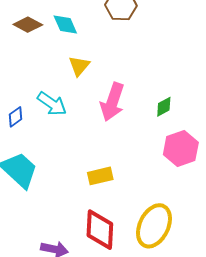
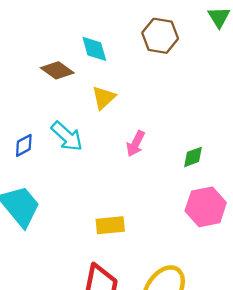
brown diamond: (28, 25) -> (57, 70), moved
pink arrow: (112, 102) -> (136, 144), size x0.6

